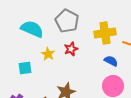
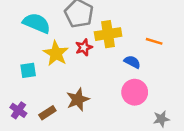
yellow cross: (105, 33) -> (108, 34), moved
yellow star: (48, 54) -> (56, 53), size x1.5

